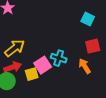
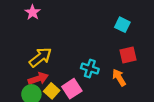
pink square: (43, 65) -> (72, 89), moved
yellow square: (32, 74) -> (52, 91), moved, turned -32

